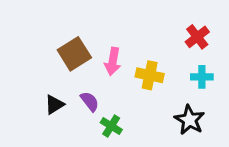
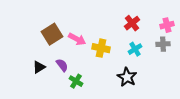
pink arrow: (113, 61) -> (77, 39), turned -72
cyan cross: (202, 77) -> (135, 49), turned -32

